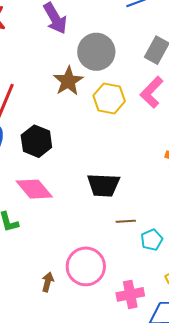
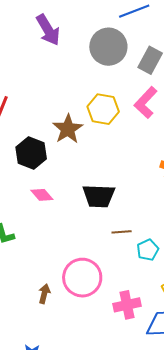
gray circle: (96, 52) -> (108, 47), moved
brown star: (68, 81) -> (68, 129), moved
pink diamond: (34, 189) -> (42, 195), moved, size x0.6

